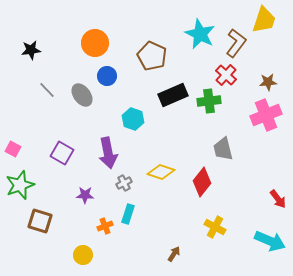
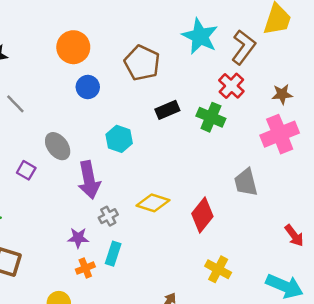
gray ellipse: (82, 95) -> (58, 146), moved
black rectangle: (173, 95) -> (167, 110), size x0.7
green cross: (209, 101) -> (211, 117), turned 30
gray trapezoid: (223, 149) -> (246, 182), moved
purple square: (62, 153) -> (26, 170), moved, size x0.7
purple star: (85, 195) -> (78, 238), moved

